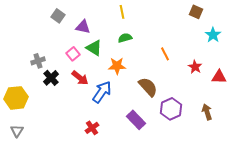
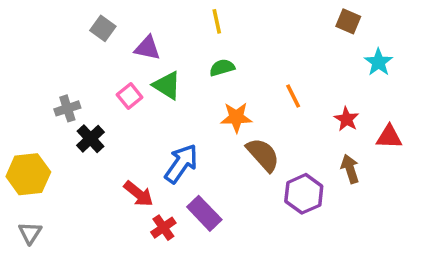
orange star: (117, 66) -> (236, 117), moved
red arrow: (80, 78) -> (138, 194), moved
brown arrow: (207, 112) -> (350, 169), moved
purple rectangle: (136, 120) -> (204, 213), moved

